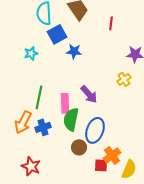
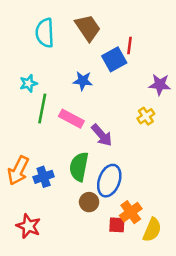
blue square: (57, 34) -> (114, 59), moved
green line: (39, 97) -> (42, 109), moved
pink rectangle: (65, 103) -> (71, 119), moved, turned -60

